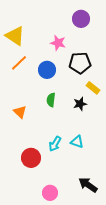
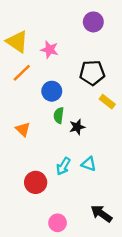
pink star: (58, 43) -> (49, 50), moved
blue circle: (47, 70) -> (52, 91), moved
black star: (80, 104) -> (77, 127), moved

